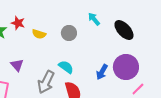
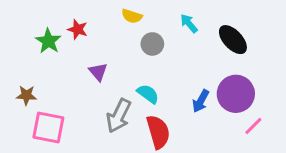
yellow semicircle: (39, 34) -> (132, 16), moved
purple triangle: (17, 65) -> (98, 72), moved

